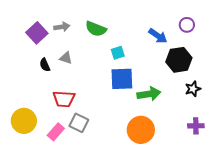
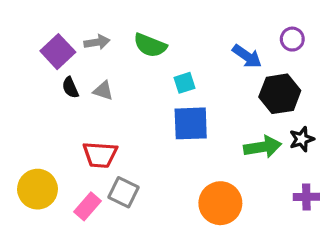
black semicircle: (45, 65) -> (70, 88), moved
green arrow: (149, 94) -> (263, 147), moved

